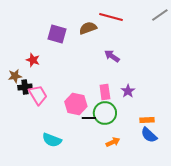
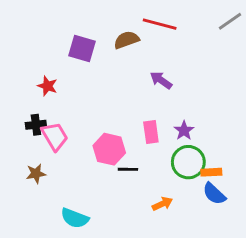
brown star: (15, 76) -> (36, 174), moved
green circle: (105, 113) -> (188, 162), moved
cyan semicircle: (52, 140) -> (75, 218), moved

